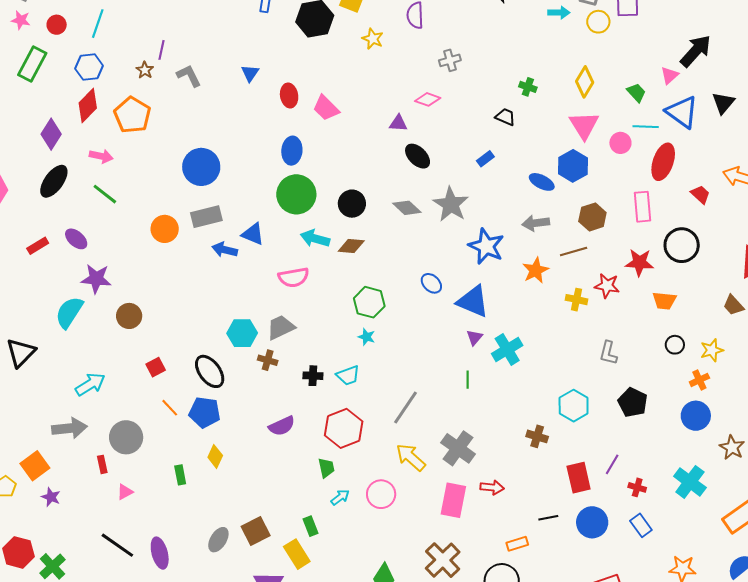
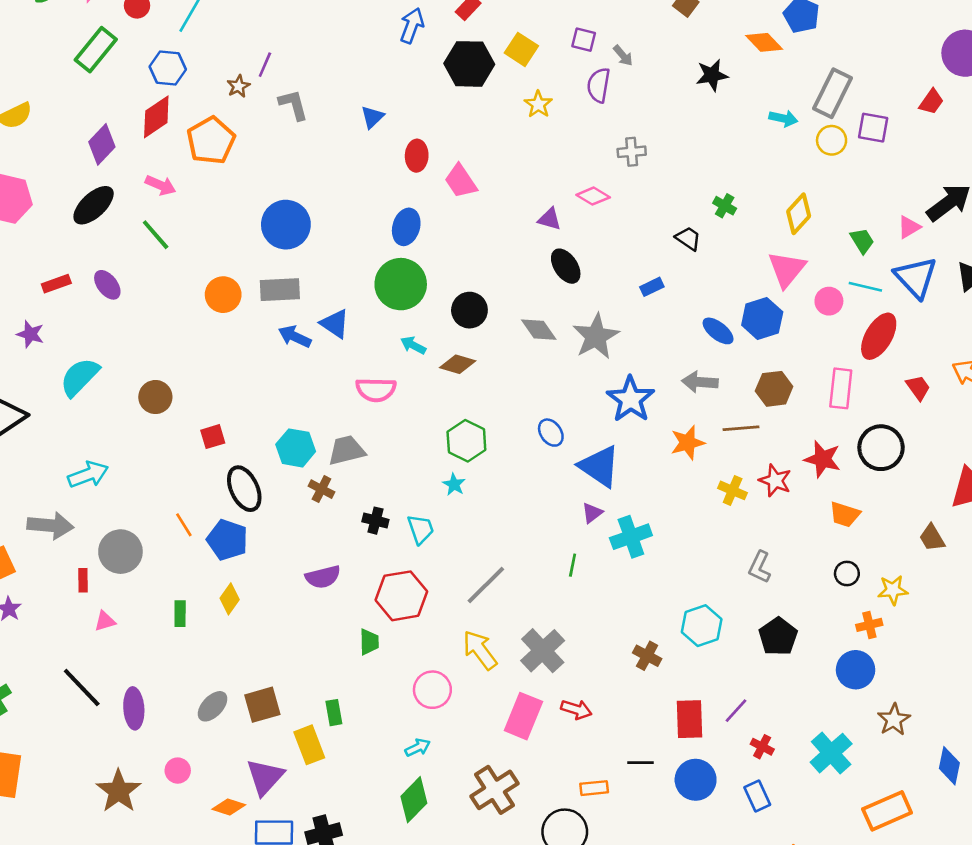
cyan arrow: (315, 238) -> (413, 345), size x0.7
purple star: (96, 279) -> (30, 334), moved, size x0.7
red square: (156, 367) -> (213, 437), moved
cyan trapezoid: (348, 375) -> (421, 529), turned -100
cyan arrow: (340, 497) -> (418, 748), moved

